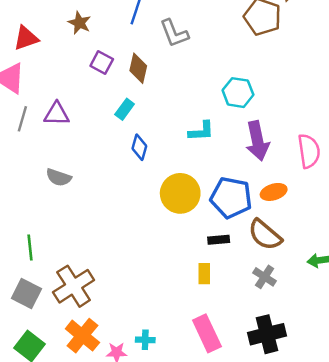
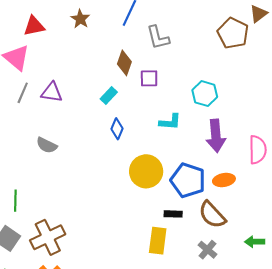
purple square: (102, 62) -> (149, 78), moved, turned -36
yellow rectangle: (204, 274) -> (158, 241), size x1.5

